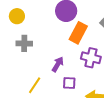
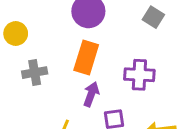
orange rectangle: (78, 33) -> (86, 58), moved

